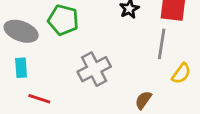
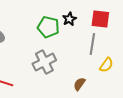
green pentagon: (63, 20) -> (48, 27), moved

